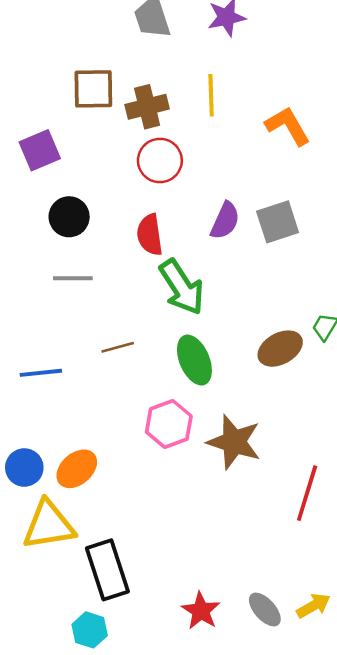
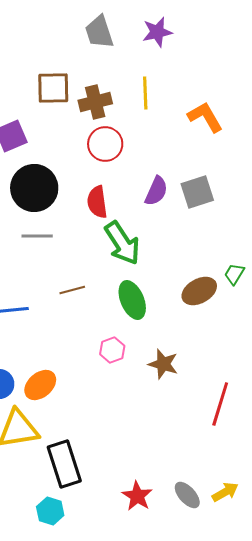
black circle: (69, 217) -> (34, 188), size x1.5
pink hexagon: (169, 424) -> (112, 350), size x0.7
brown star: (234, 442) -> (163, 364), size x0.7

